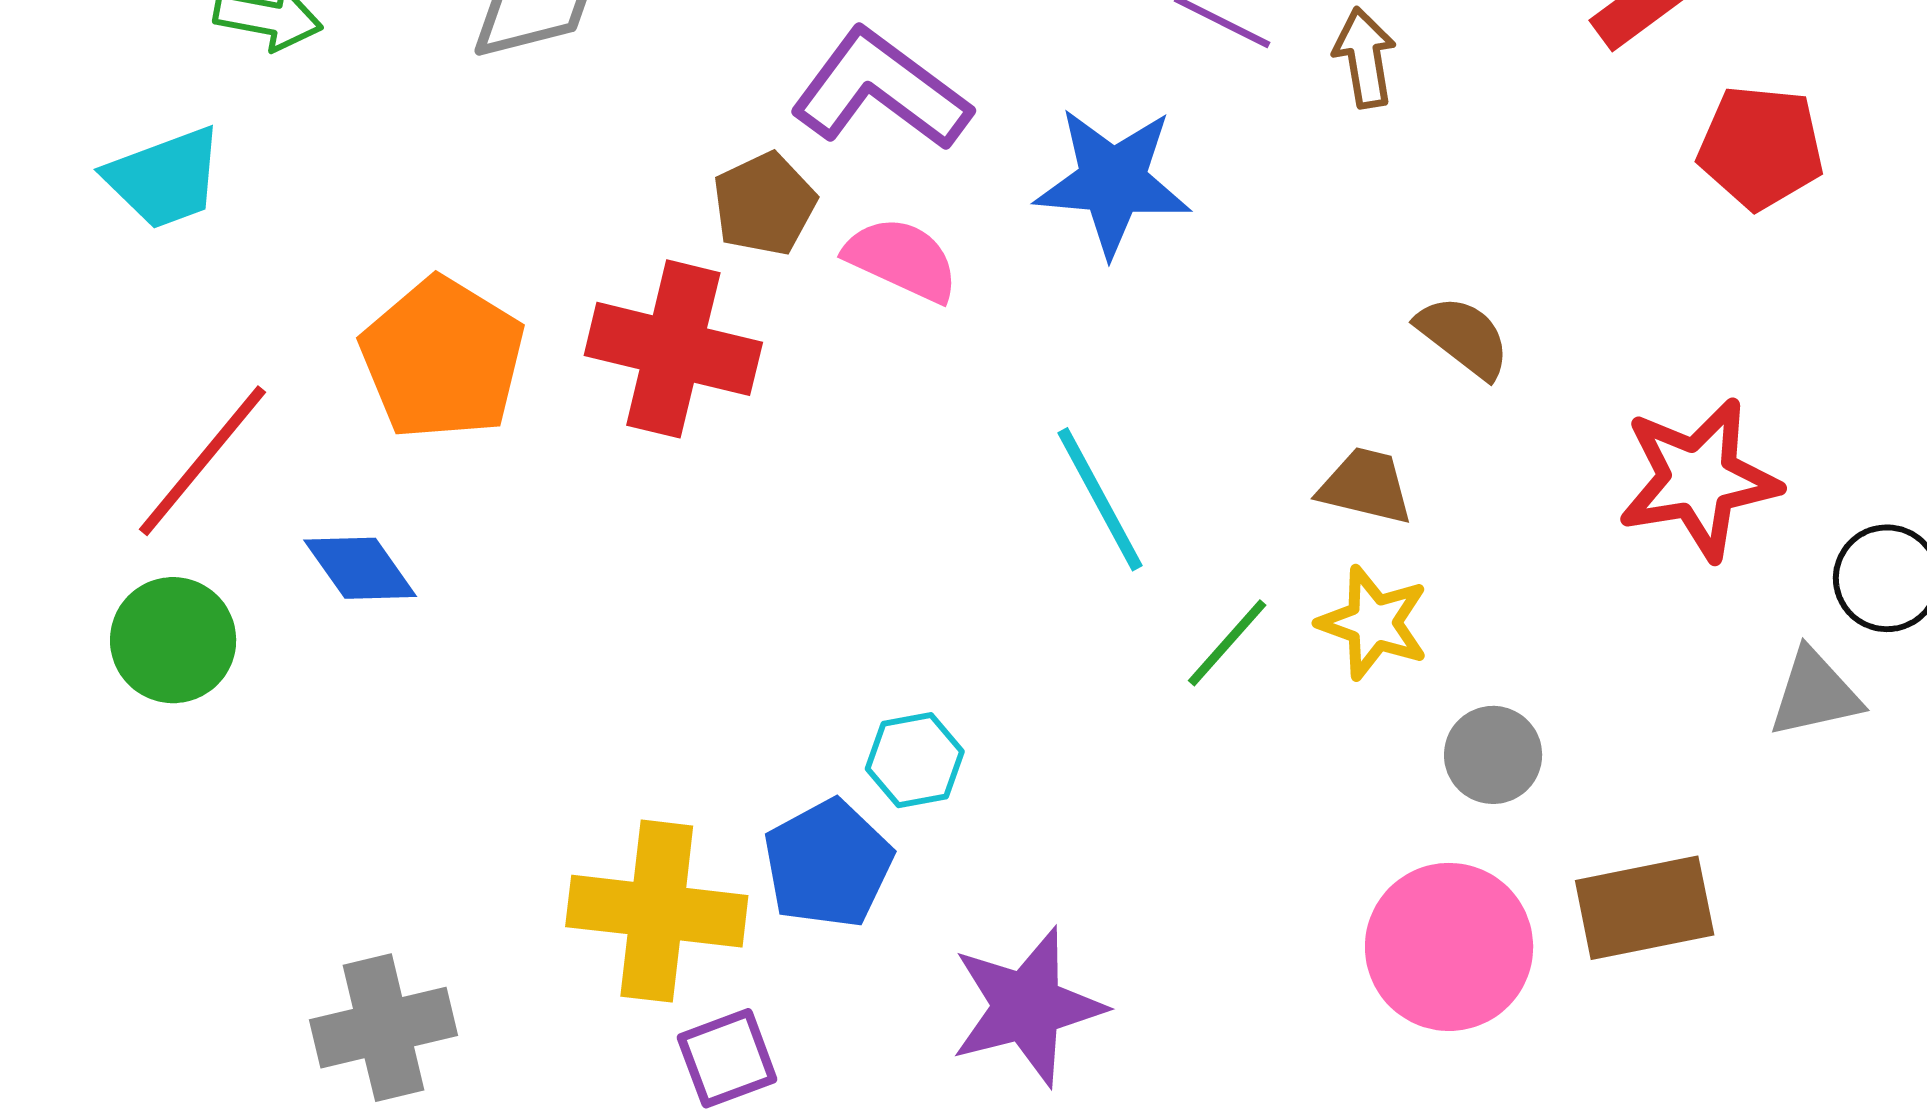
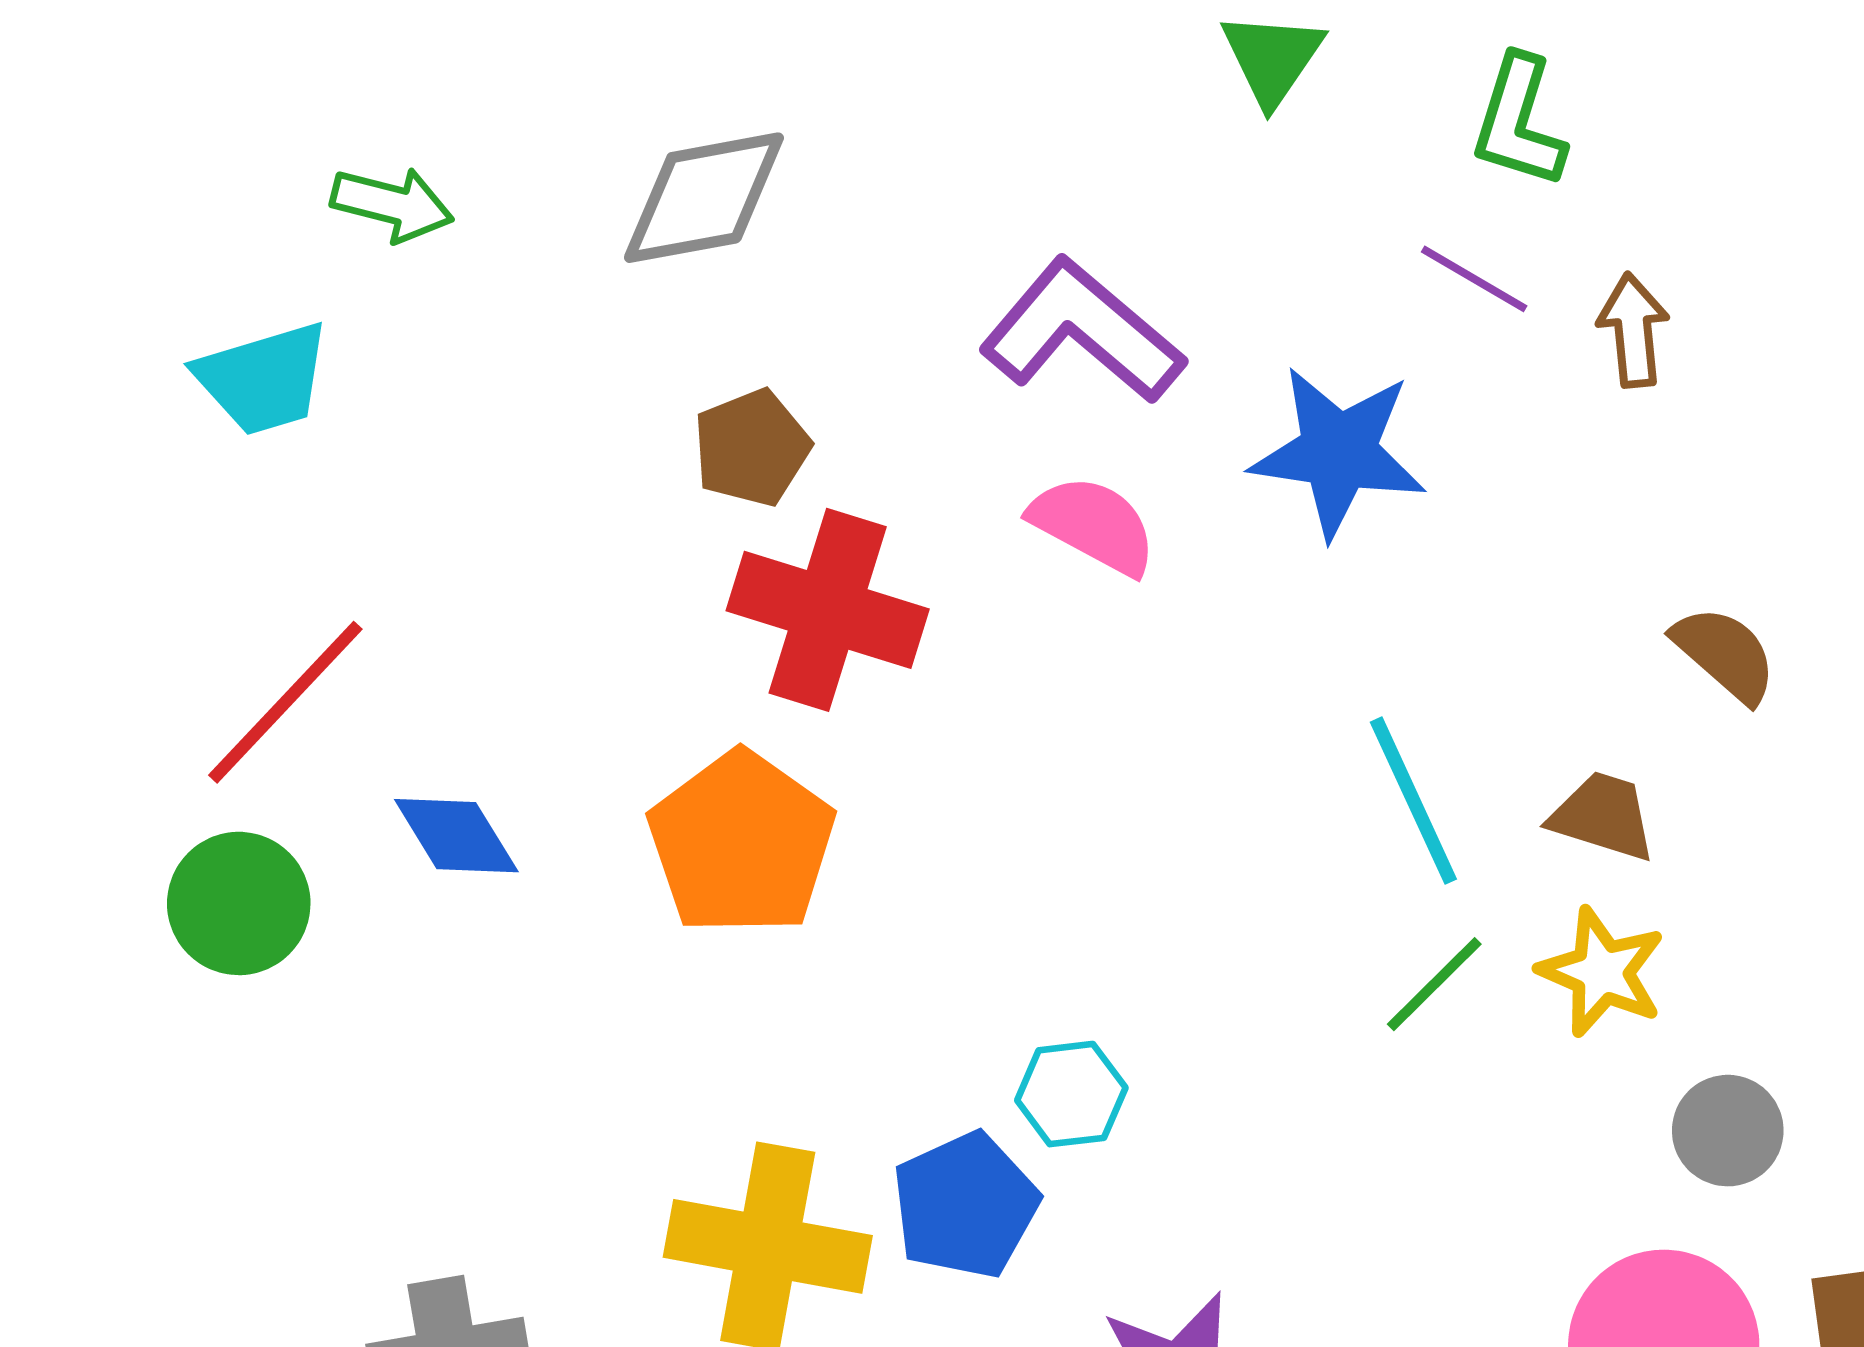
brown pentagon: (764, 204) -> (752, 448), moved
orange pentagon: (443, 359) -> (742, 843), moved
cyan line: (1100, 499) -> (1413, 801), moved

